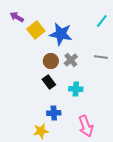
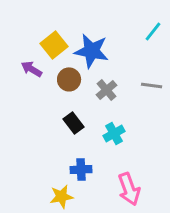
purple arrow: (17, 17) -> (31, 69), moved
brown circle: (51, 61) -> (69, 79), moved
cyan cross: (76, 89) -> (114, 134), turned -32

